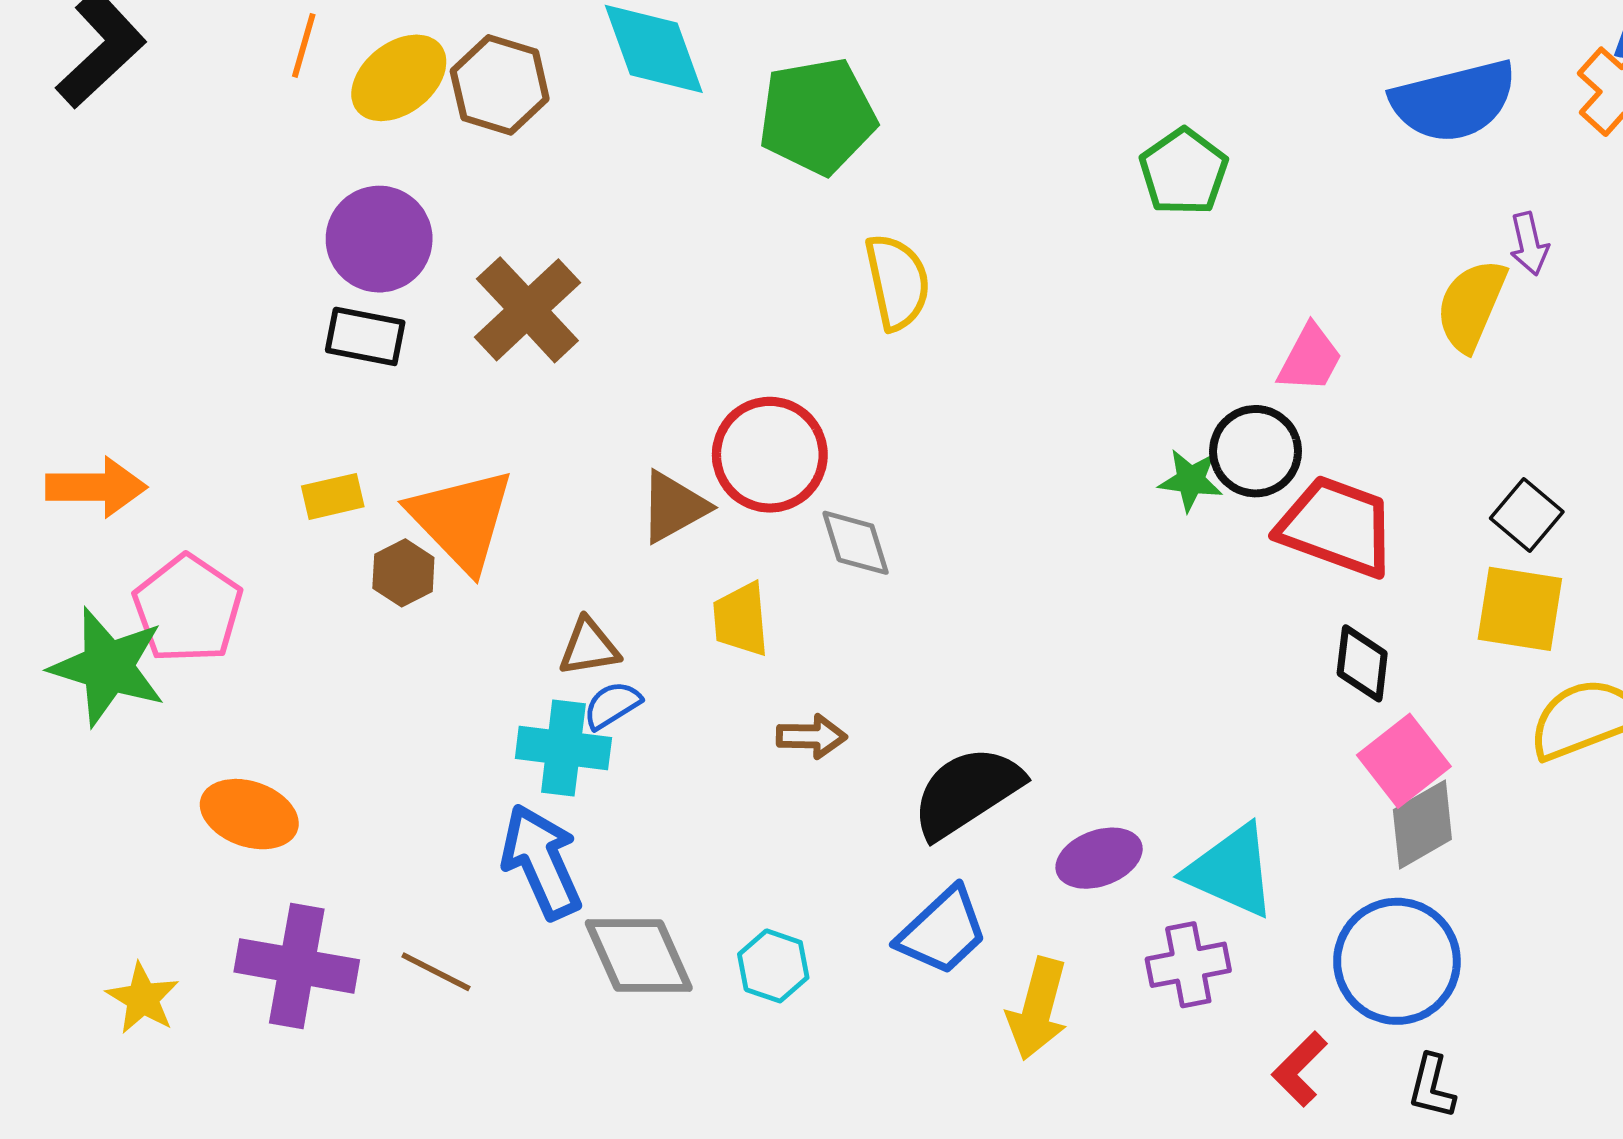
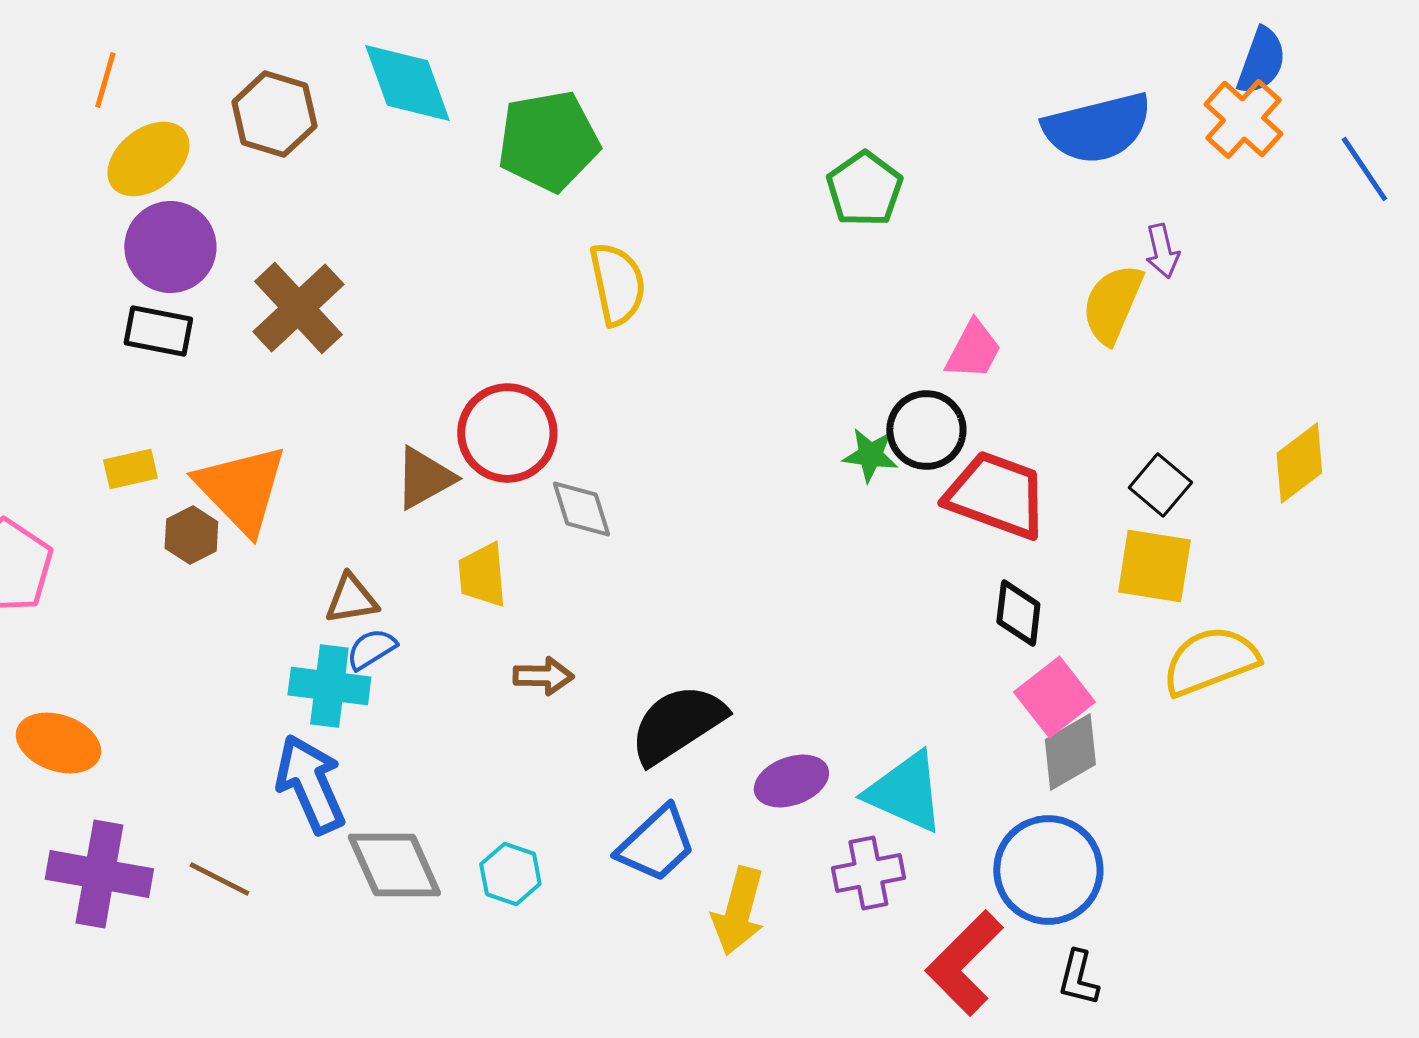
yellow ellipse: (399, 78) -> (148, 159), moved
red L-shape: (1300, 1069) -> (964, 963), size x1.6

